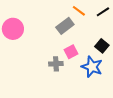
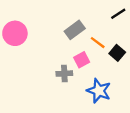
orange line: (79, 11) -> (98, 43), moved
blue star: (92, 67) -> (99, 91), moved

